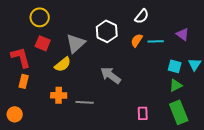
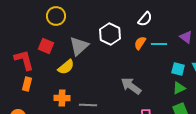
yellow circle: (40, 17) -> (56, 16), moved
gray arrow: (111, 75) -> (131, 86), moved

